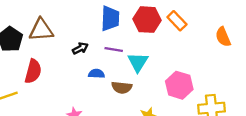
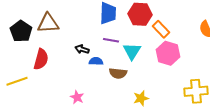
orange rectangle: (177, 21) -> (161, 29), moved
black arrow: (80, 48) -> (82, 49), moved, turned -136
pink hexagon: (179, 85) -> (168, 53), moved

